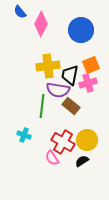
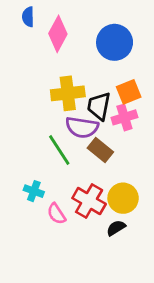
blue semicircle: (20, 12) -> (28, 17), turned 40
green line: (42, 106) -> (59, 150), turned -40
pink semicircle: (52, 158) -> (56, 214), moved

